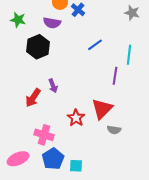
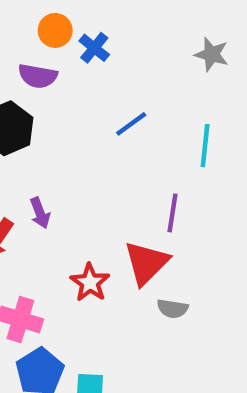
purple line: (115, 76) -> (172, 213), moved

